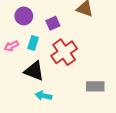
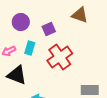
black triangle: (34, 71) -> (17, 75), moved

